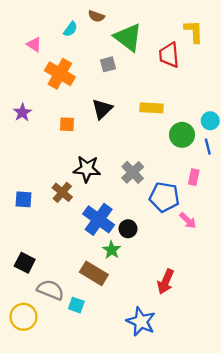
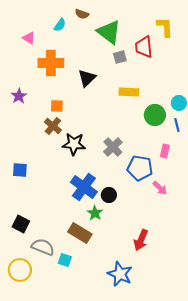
gray square: (108, 64) -> (120, 57), moved
orange cross: (60, 74) -> (51, 63), turned -30
black triangle: (102, 109) -> (87, 78), moved
brown cross: (62, 192) -> (53, 126), moved

